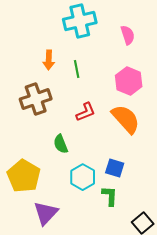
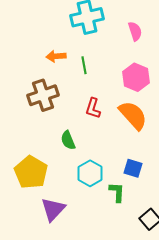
orange arrow: (49, 60) -> (56, 56), turned 84
red L-shape: (86, 112) -> (93, 108), turned 130
blue square: (115, 168) -> (133, 168), moved

